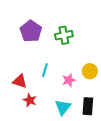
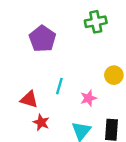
green cross: (64, 35) -> (96, 22), moved
yellow circle: (90, 71) -> (114, 75), moved

